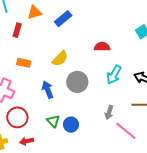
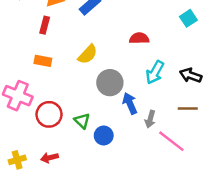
red rectangle: (17, 30) -> (45, 25), moved
blue arrow: (48, 90) -> (130, 103), moved
red circle: (17, 117) -> (49, 114), moved
green triangle: (53, 121) -> (82, 121), moved

